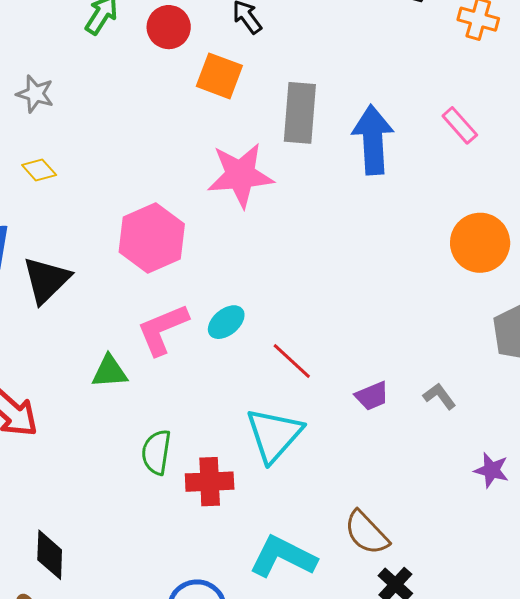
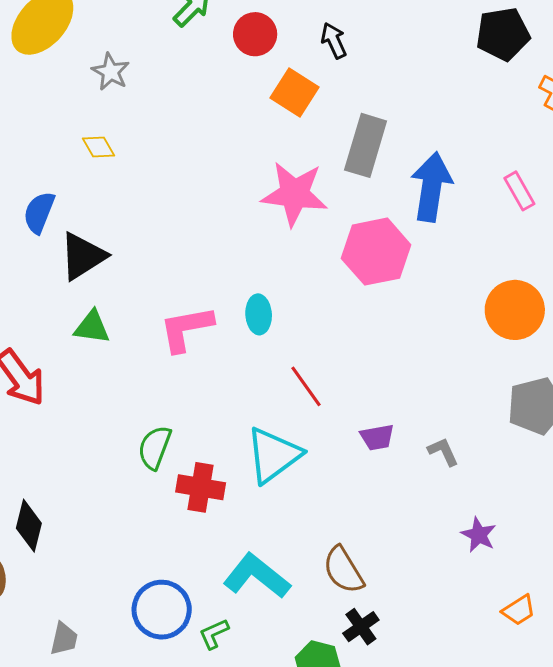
pink hexagon: (152, 238) -> (376, 252), moved
cyan ellipse: (226, 322) -> (259, 314), moved, turned -66
green triangle: (110, 372) -> (92, 327), moved

